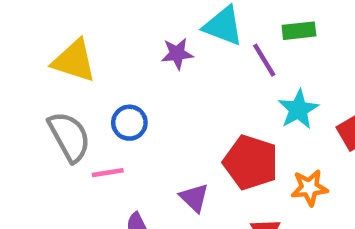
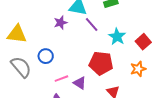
purple line: (264, 60) -> (92, 24), moved
pink line: (108, 173) -> (61, 79), moved
orange star: (309, 188) -> (138, 69), moved

